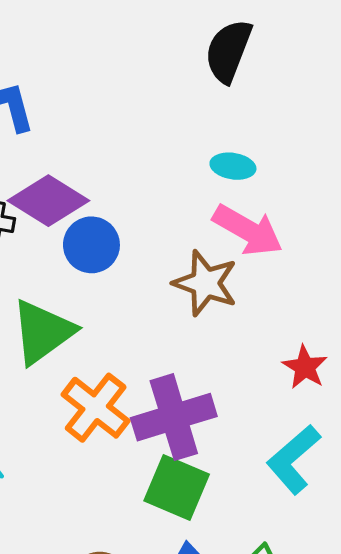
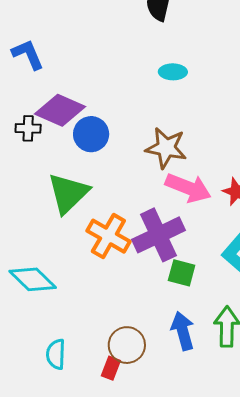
pink arrow: (248, 230) -> (188, 188), moved
green square: (177, 487) -> (182, 273), moved, size x0.7

